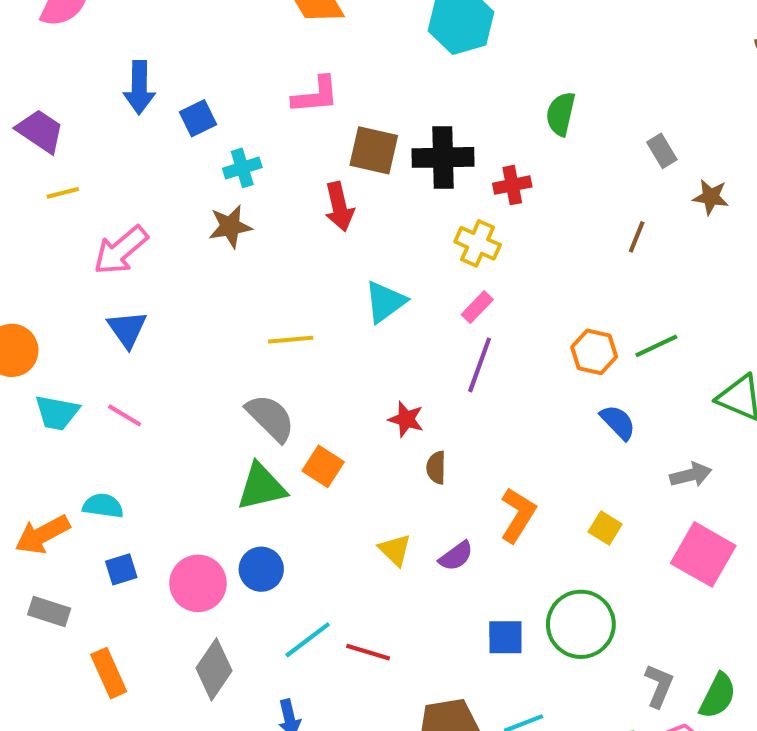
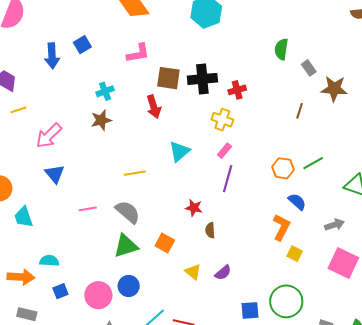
green semicircle: (561, 114) -> (281, 49), moved
blue square: (198, 118) -> (82, 45), moved
brown star: (711, 197) -> (334, 89), size x1.5
cyan trapezoid: (57, 413) -> (24, 217), turned 65
pink line: (125, 415) -> (88, 209), moved, turned -36
orange square: (323, 466) -> (165, 243), moved
orange L-shape: (518, 515) -> (281, 227), moved
orange arrow: (42, 535) -> (21, 277), turned -144

